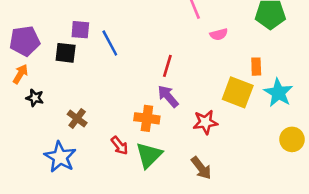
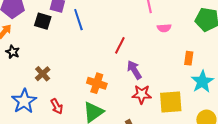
yellow square: (238, 92) -> (171, 102), moved, turned -35
purple arrow: (168, 96) -> (134, 70), moved
red arrow: (120, 146) -> (57, 106), moved

